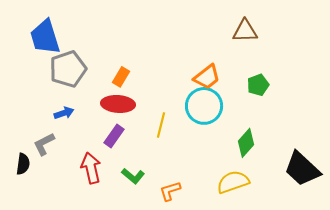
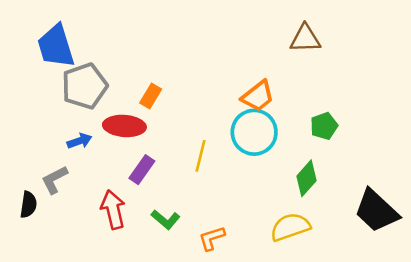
green pentagon: (258, 85) -> (324, 126), moved
red ellipse: (118, 104) -> (124, 126), moved

